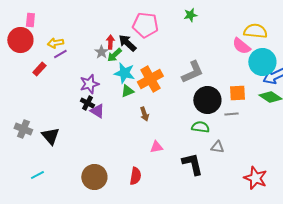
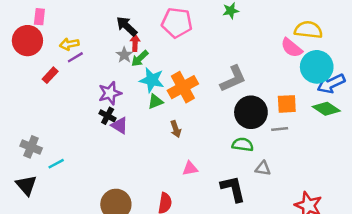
black arrow: (127, 43) -> (127, 26), moved
black triangle: (50, 136) -> (26, 185), moved
cyan line: (37, 175) -> (56, 164), moved

